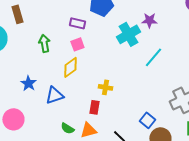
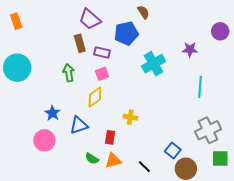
brown rectangle: (17, 14) -> (80, 43), moved
purple star: (149, 20) -> (190, 49), moved
cyan line: (153, 57) -> (200, 87), moved, turned -35
red rectangle: (94, 107) -> (110, 137), moved
pink circle: (13, 119) -> (44, 140), moved

